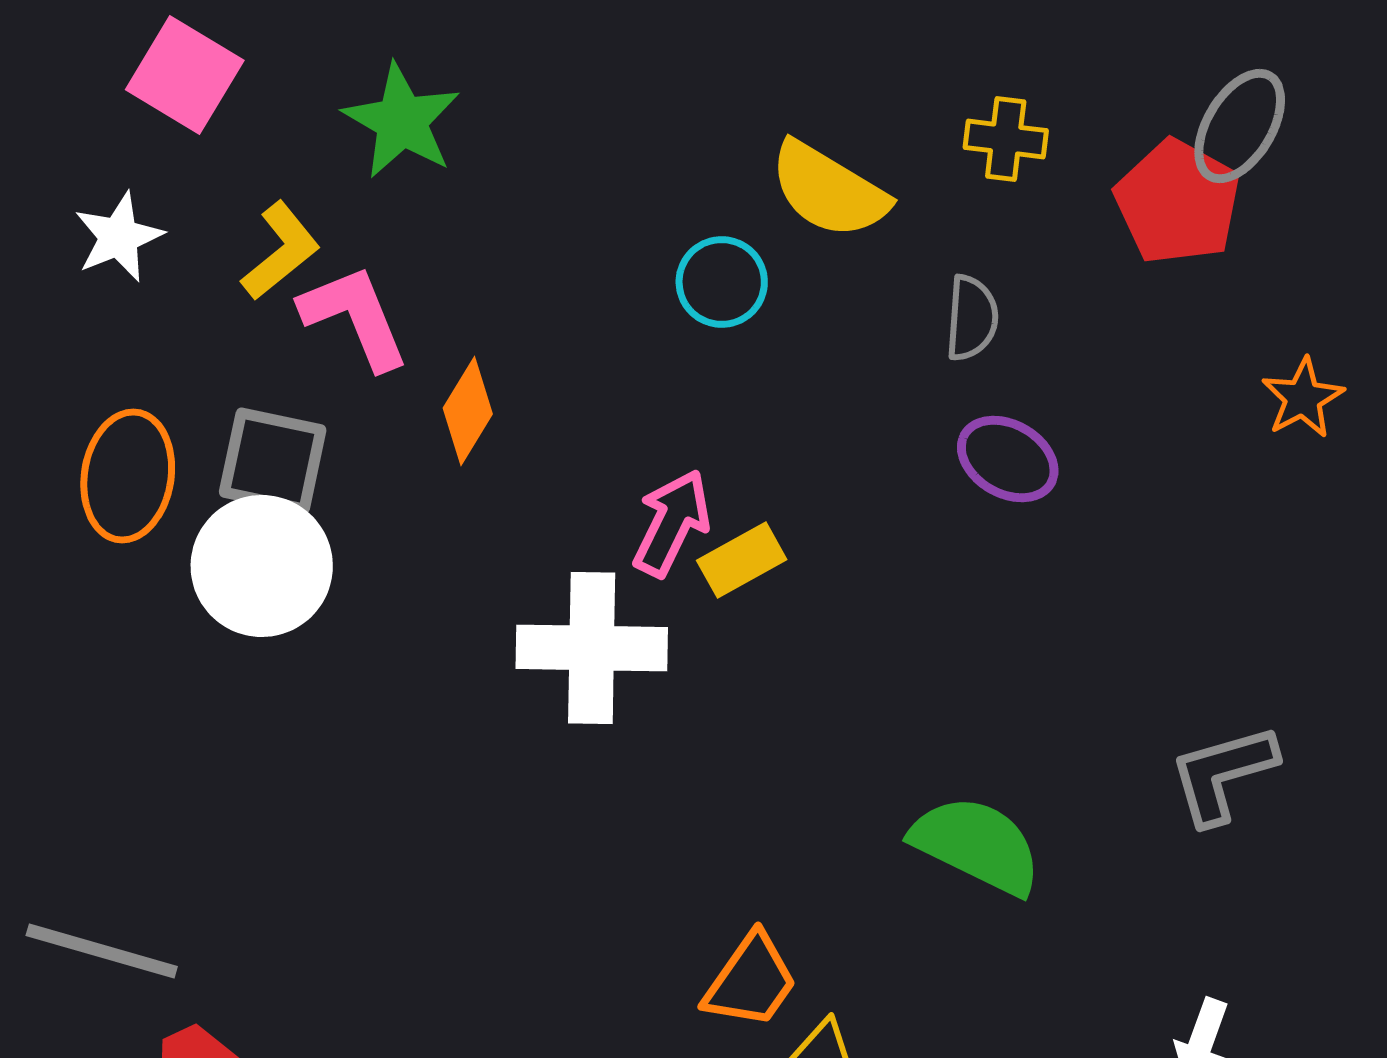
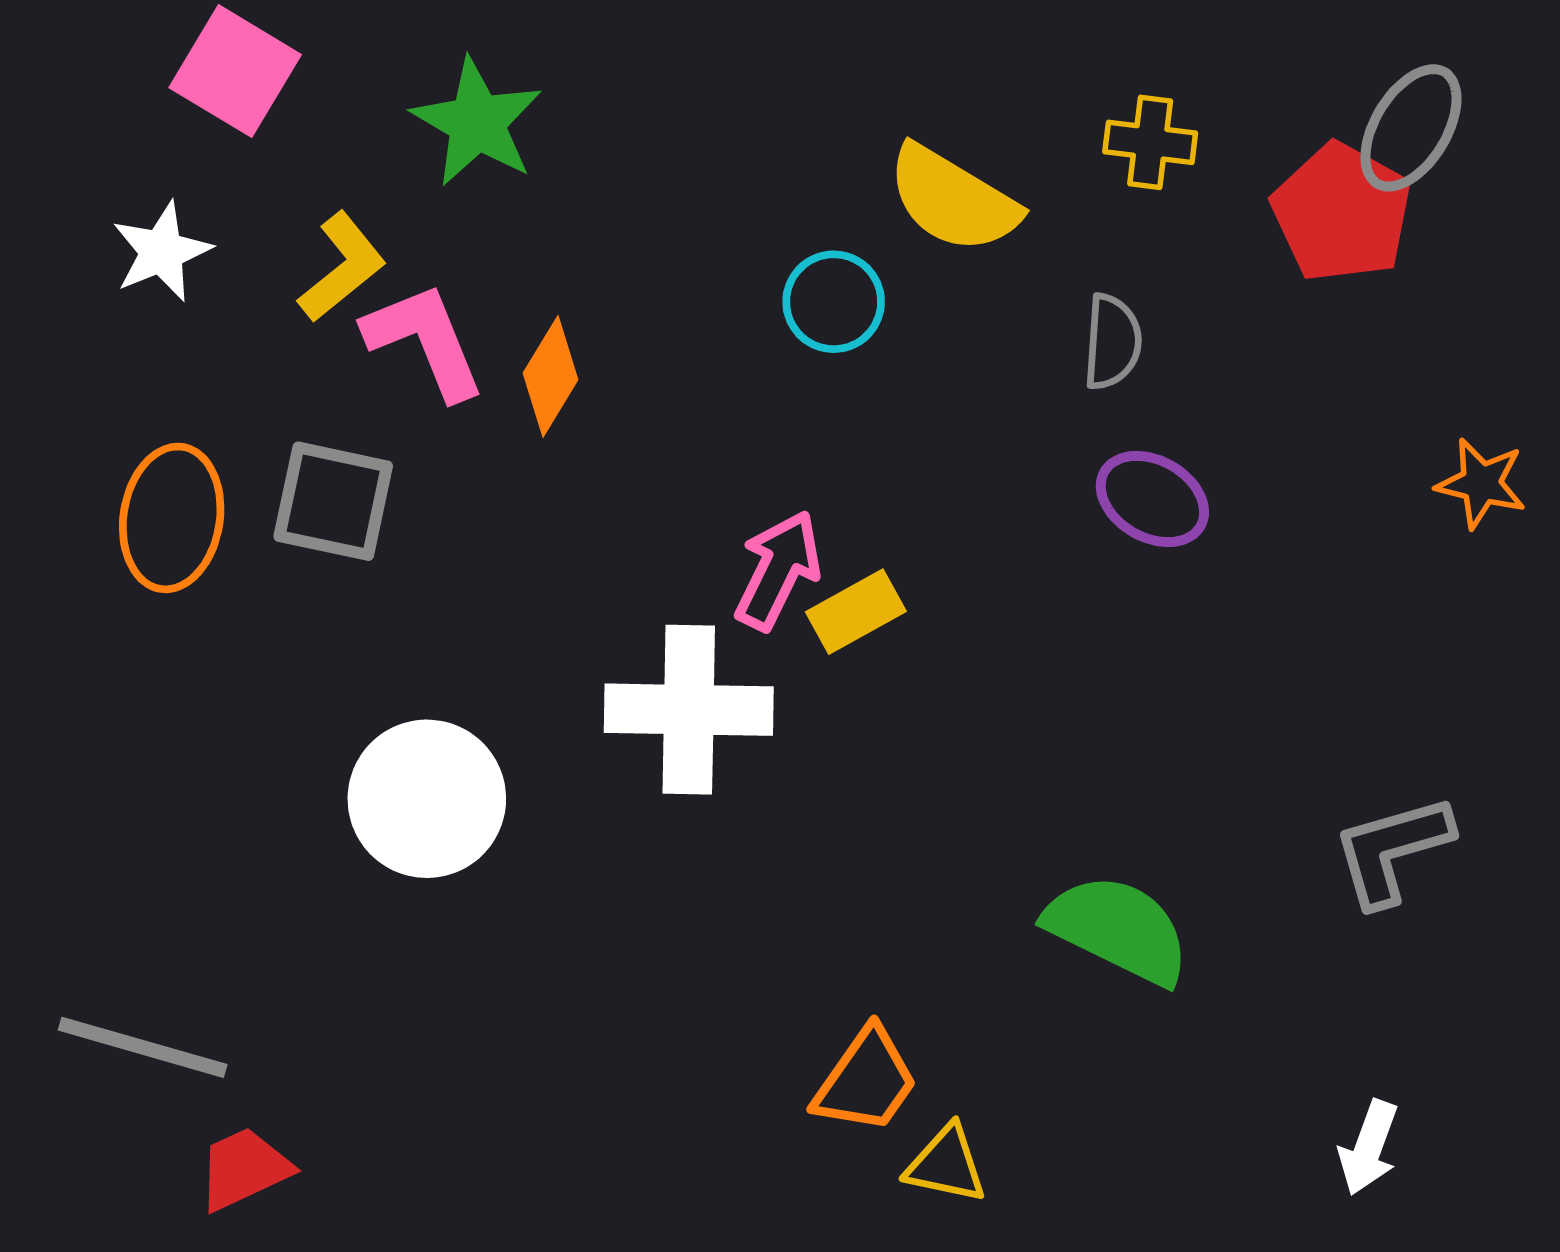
orange star: (1303, 398) -> (1481, 483), moved, turned -30
orange diamond: (468, 411) -> (551, 376), moved
white circle: (262, 566) -> (427, 799), moved

